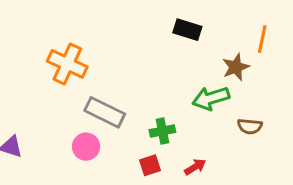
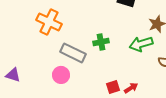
green cross: (162, 131) -> (101, 42), moved
red square: (150, 165) -> (113, 87), moved

